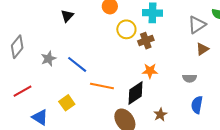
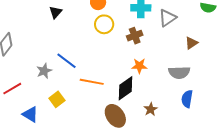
gray triangle: (197, 25) -> (167, 18), moved
yellow circle: (126, 29) -> (104, 24), moved
gray star: (49, 59) -> (44, 71), moved
gray semicircle: (190, 78) -> (179, 72), size x1.5

